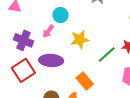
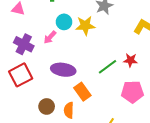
yellow star: (80, 39) -> (85, 26), moved
purple ellipse: (51, 60) -> (63, 70), moved

